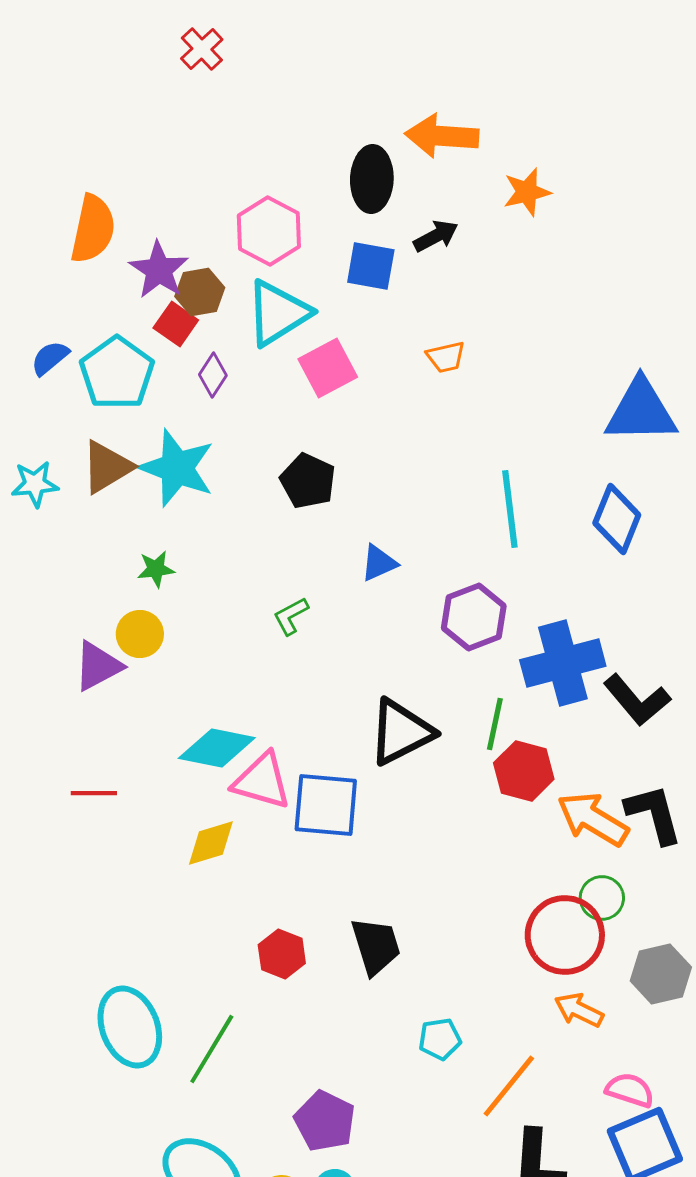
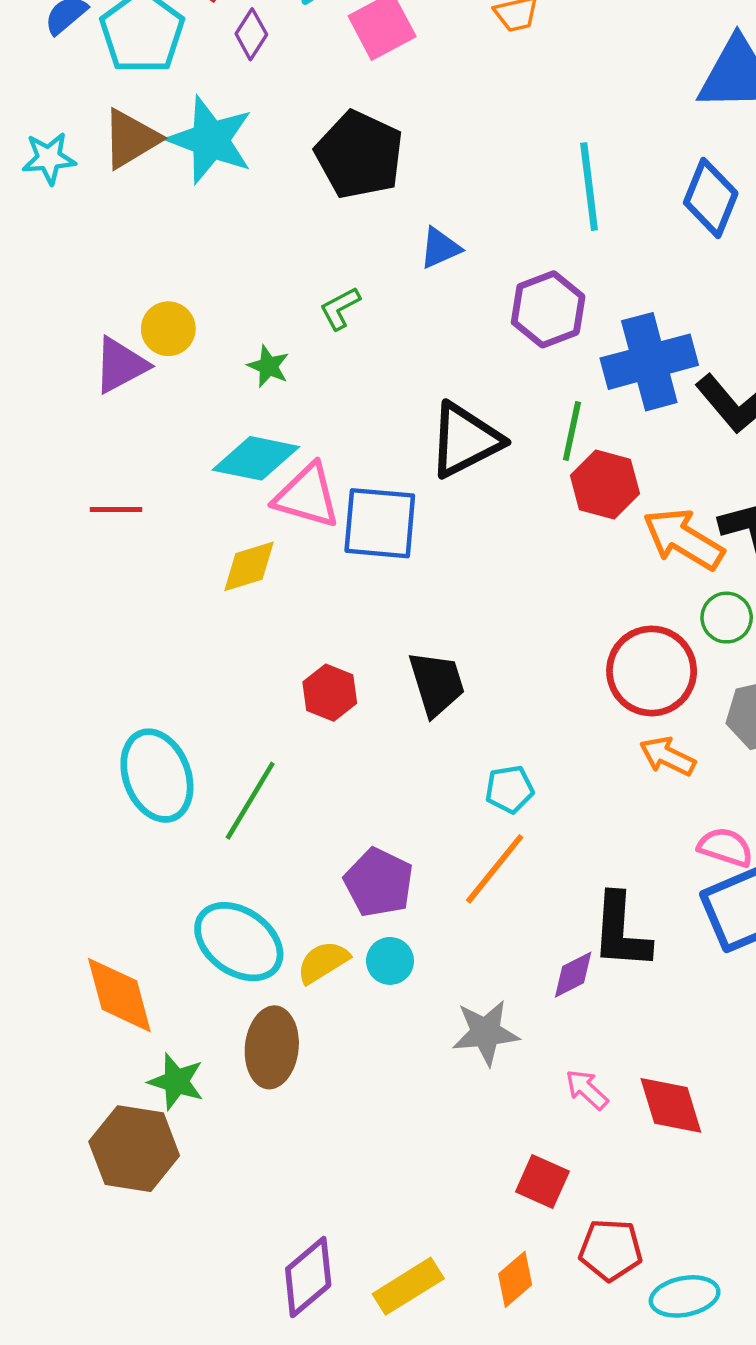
black pentagon: (308, 481) -> (359, 155), size x1.4
green star: (156, 569) -> (268, 366), moved, turned 30
green circle: (602, 898) -> (727, 618), moved
orange line: (509, 1086) -> (495, 869), moved

